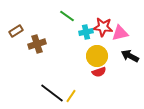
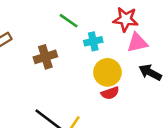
red star: (103, 27) -> (126, 19), moved
brown cross: (37, 44) -> (45, 57), moved

